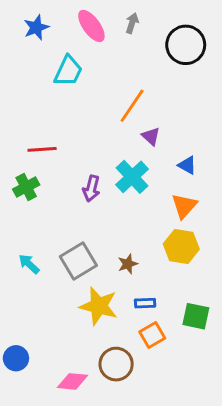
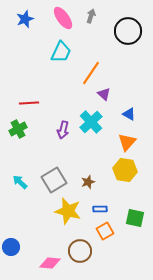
cyan trapezoid: (68, 71) -> (61, 52), moved

